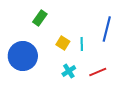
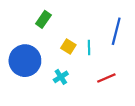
cyan cross: (69, 71) -> (61, 77), moved

